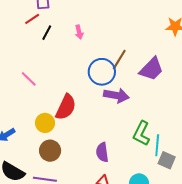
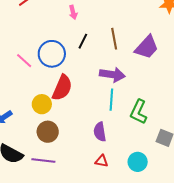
black line: (47, 33) -> (83, 41), moved
brown line: (119, 60) -> (114, 39), turned -40
blue circle: (102, 72) -> (52, 54), moved
cyan line: (157, 145) -> (111, 100), moved

